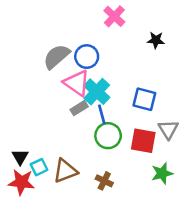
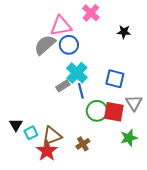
pink triangle: (77, 83) -> (61, 26), moved, turned -45
green circle: (108, 136) -> (97, 111), moved
brown cross: (104, 181) -> (83, 144), turned 32
red star: (21, 182) -> (47, 151), moved, turned 30

